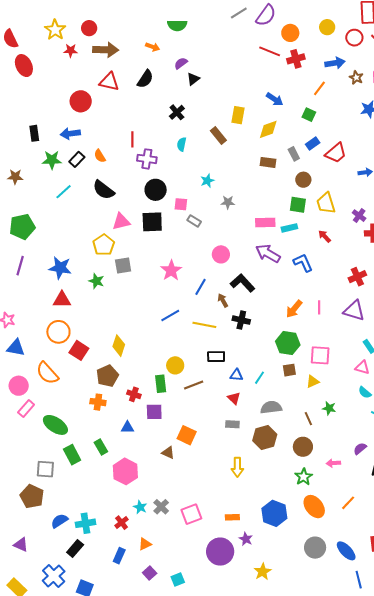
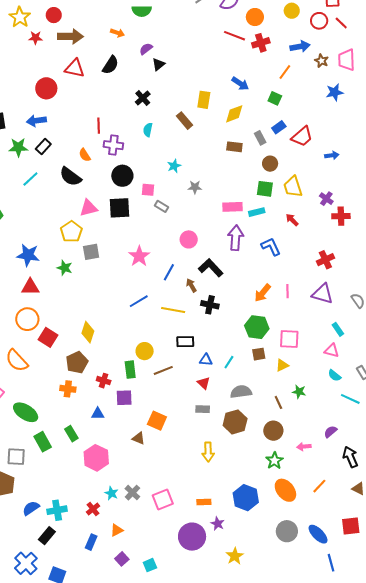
orange semicircle: (100, 156) -> (85, 155), moved
purple arrow: (268, 253) -> (236, 238), turned 65

